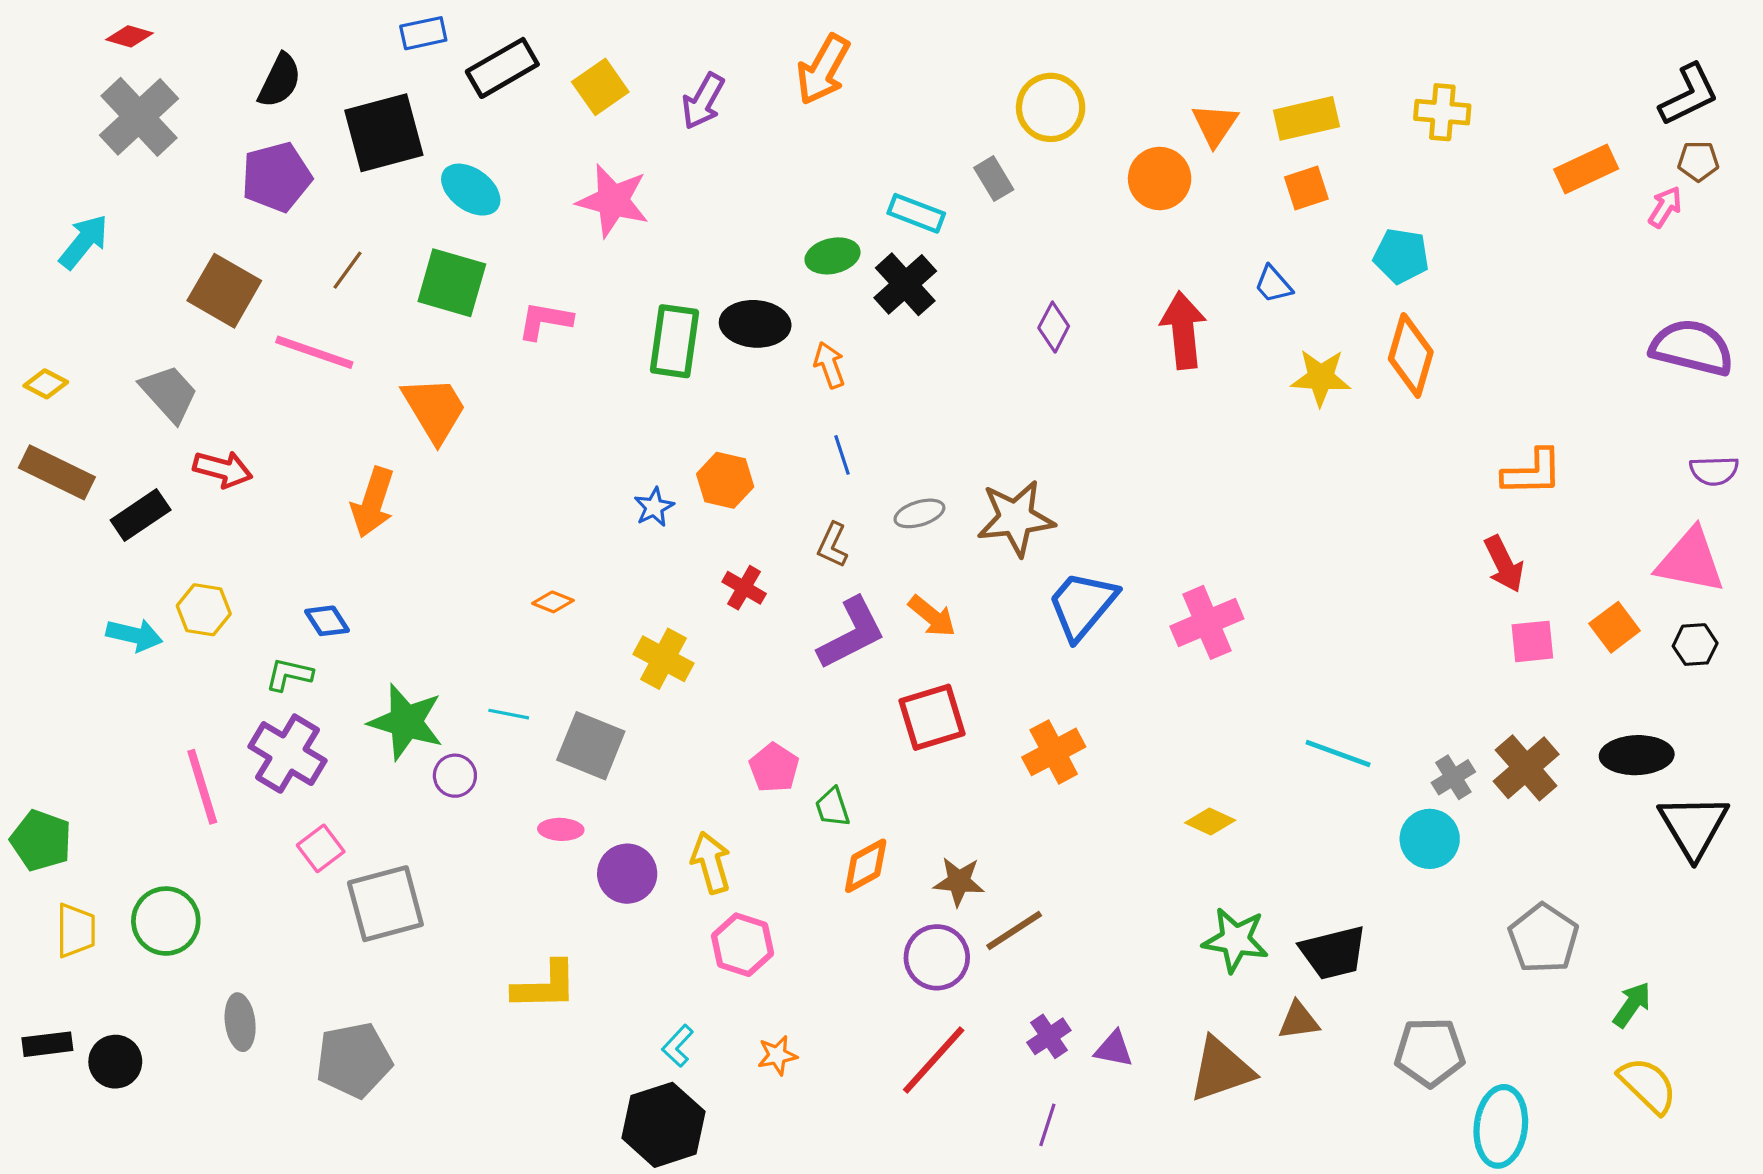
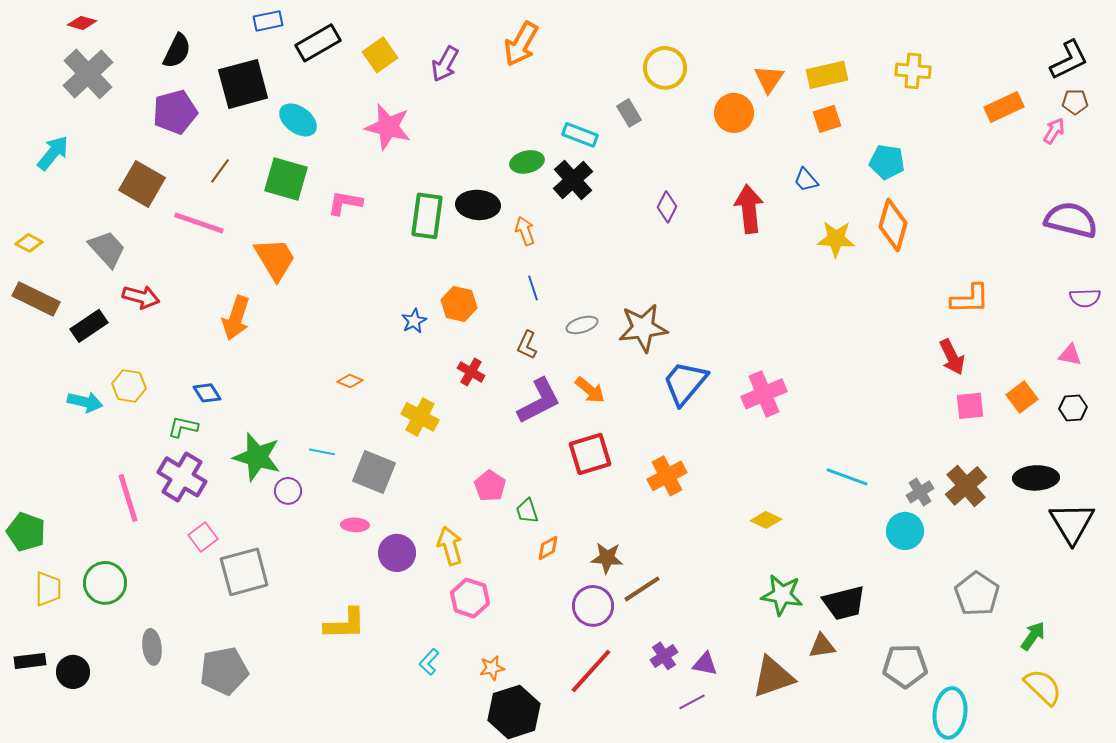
pink triangle: (1690, 561) -> (1070, 355), size x0.5
orange diamond: (866, 866) -> (548, 548), size x0.7
black hexagon: (663, 1125) -> (514, 712), moved
purple line: (1047, 1125) -> (692, 702), moved, turned 44

